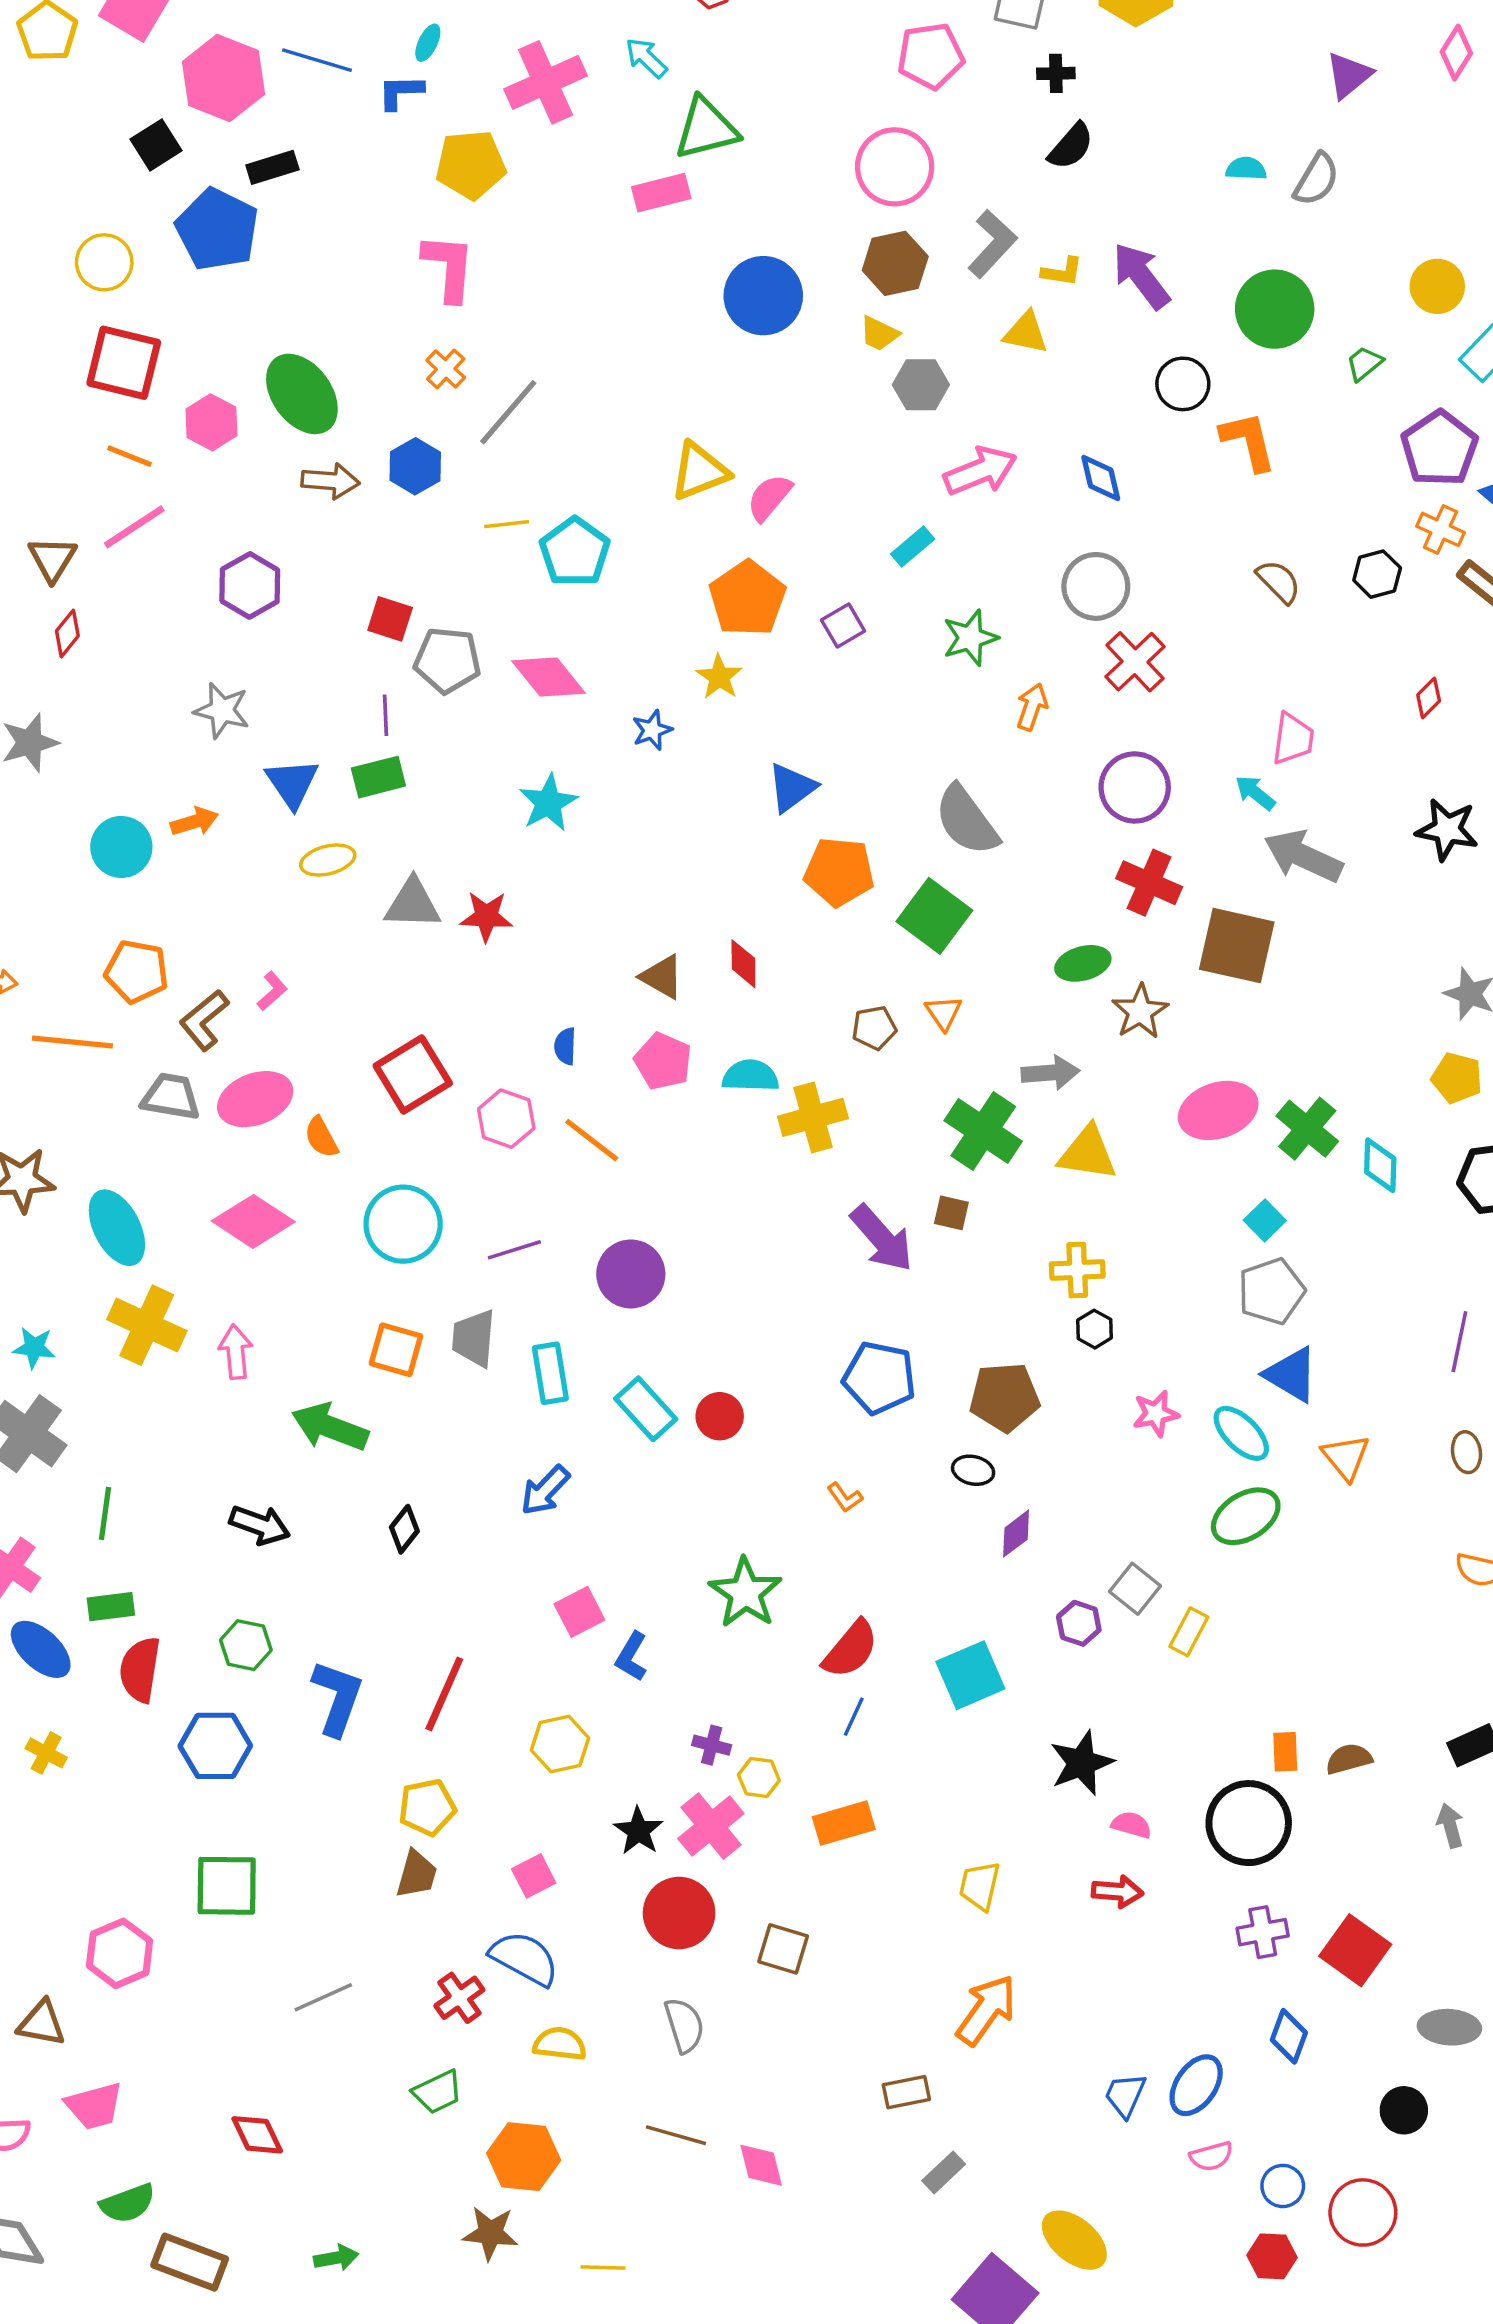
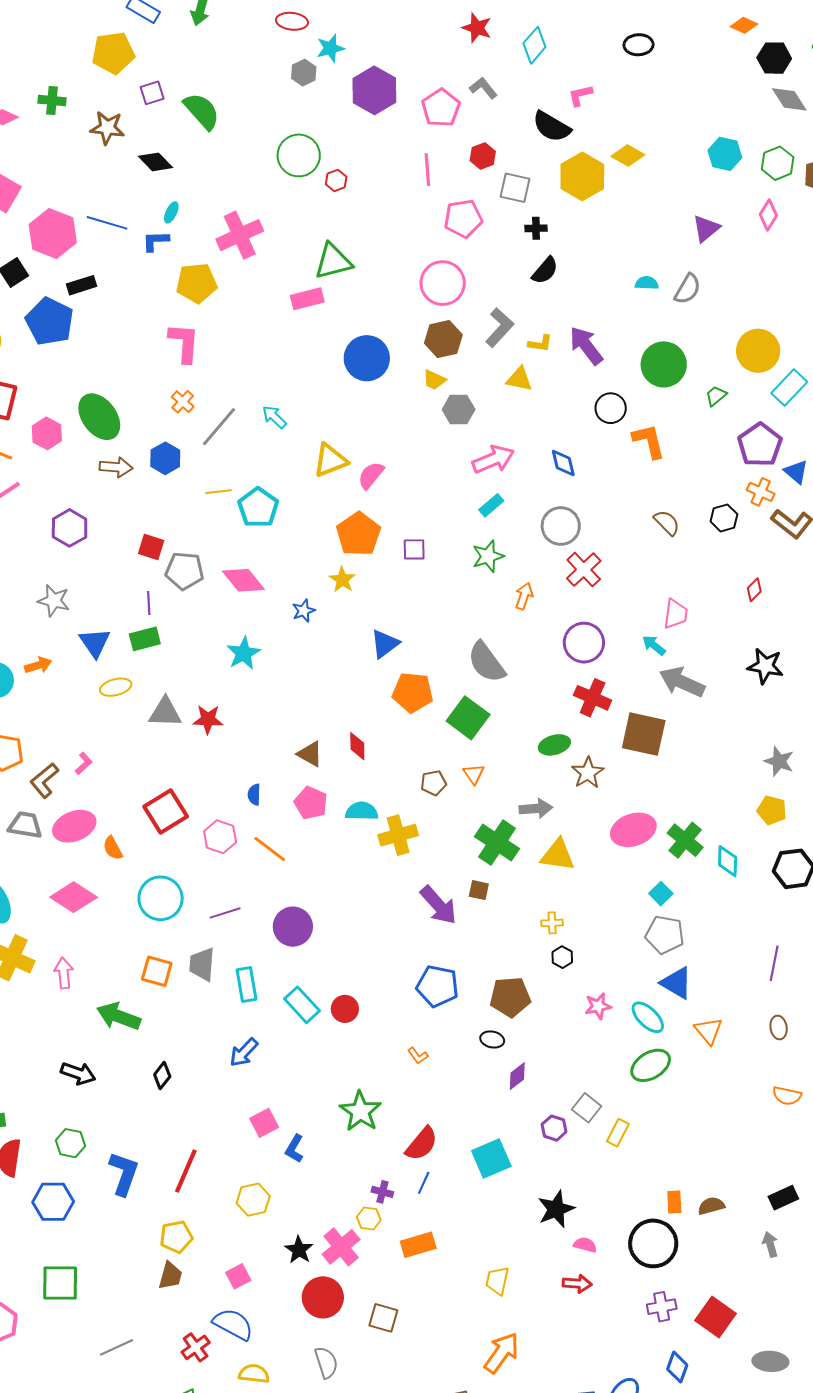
cyan arrow: (646, 58) -> (274, 417), moved
yellow circle: (1437, 286) -> (758, 351), size x1.4
cyan rectangle: (913, 547) -> (491, 505), moved
purple square: (843, 625) -> (414, 549), turned 30
yellow cross: (1077, 1270) -> (552, 923), size x0.7
gray pentagon: (1271, 1291) -> (665, 935), turned 30
purple cross: (712, 1745) -> (382, 1192), moved

